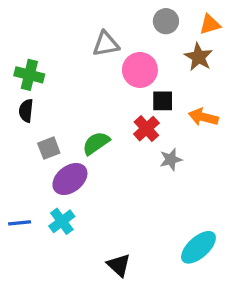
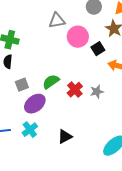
black square: (163, 101) -> (98, 49), moved, turned -32
red cross: (146, 129) -> (75, 90), moved
black triangle: (119, 265) -> (65, 137), moved, turned 49

